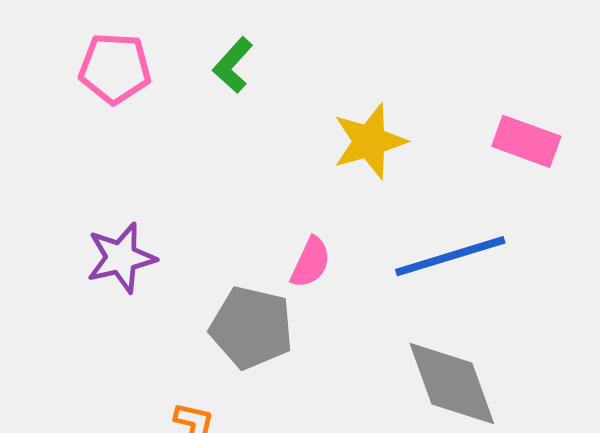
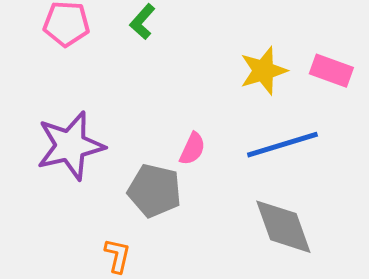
yellow star: (370, 141) -> (263, 71), moved
purple star: (121, 258) -> (70, 146), size x1.5

